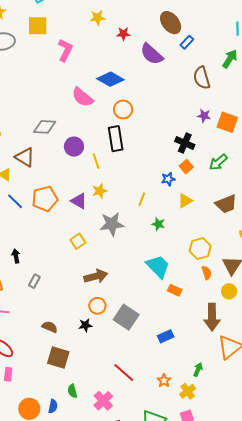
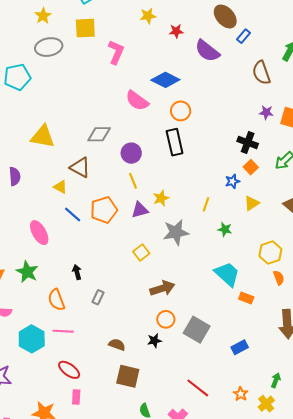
yellow line: (96, 161) -> (133, 181), moved
purple triangle: (79, 201) -> (140, 210), turned -42

